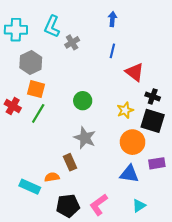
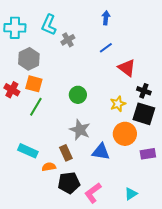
blue line: (112, 51) -> (106, 48), turned 40
red cross: (13, 106) -> (12, 90), moved
blue triangle: (129, 174) -> (101, 152), moved
cyan rectangle: (30, 187) -> (28, 151), moved
black pentagon: (68, 206) -> (69, 183), moved

